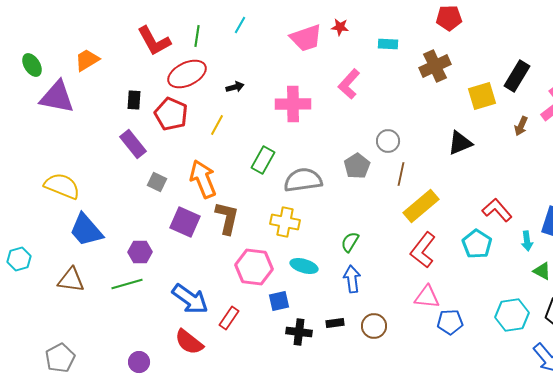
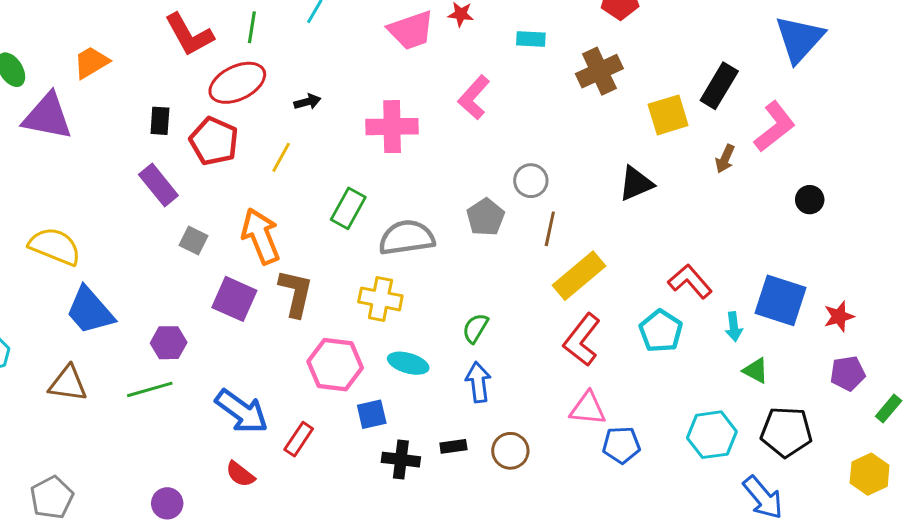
red semicircle: (189, 342) -> (240, 474), size x0.7

